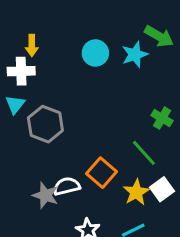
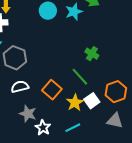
white semicircle: (67, 186) -> (20, 87), moved
gray star: (45, 195) -> (28, 114), moved

